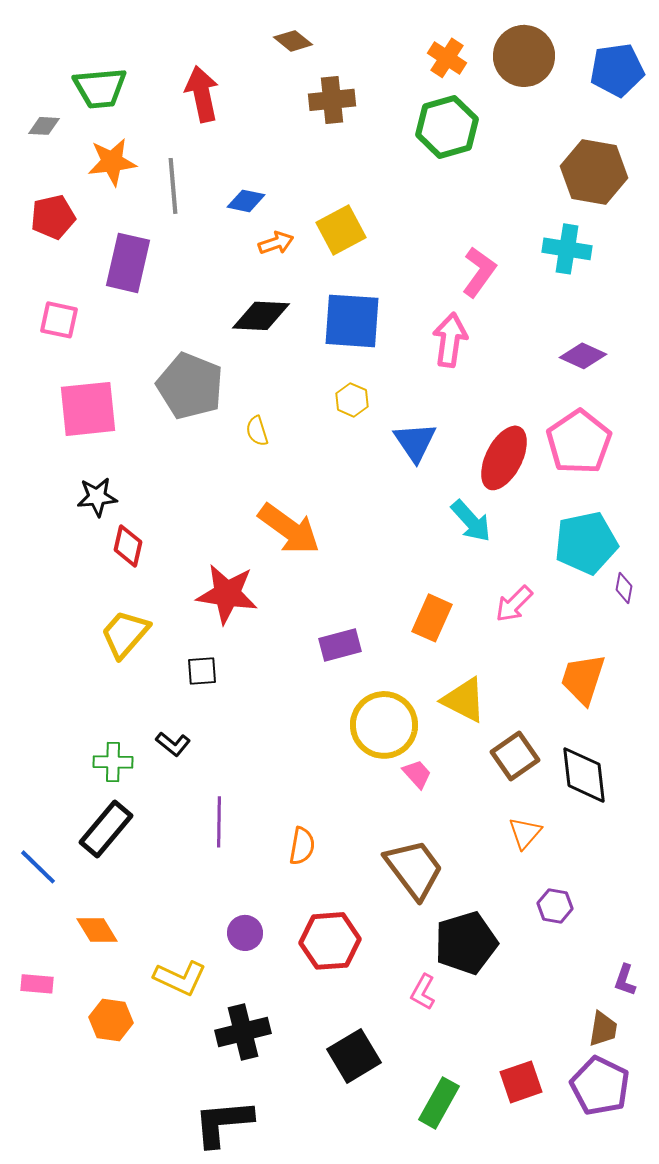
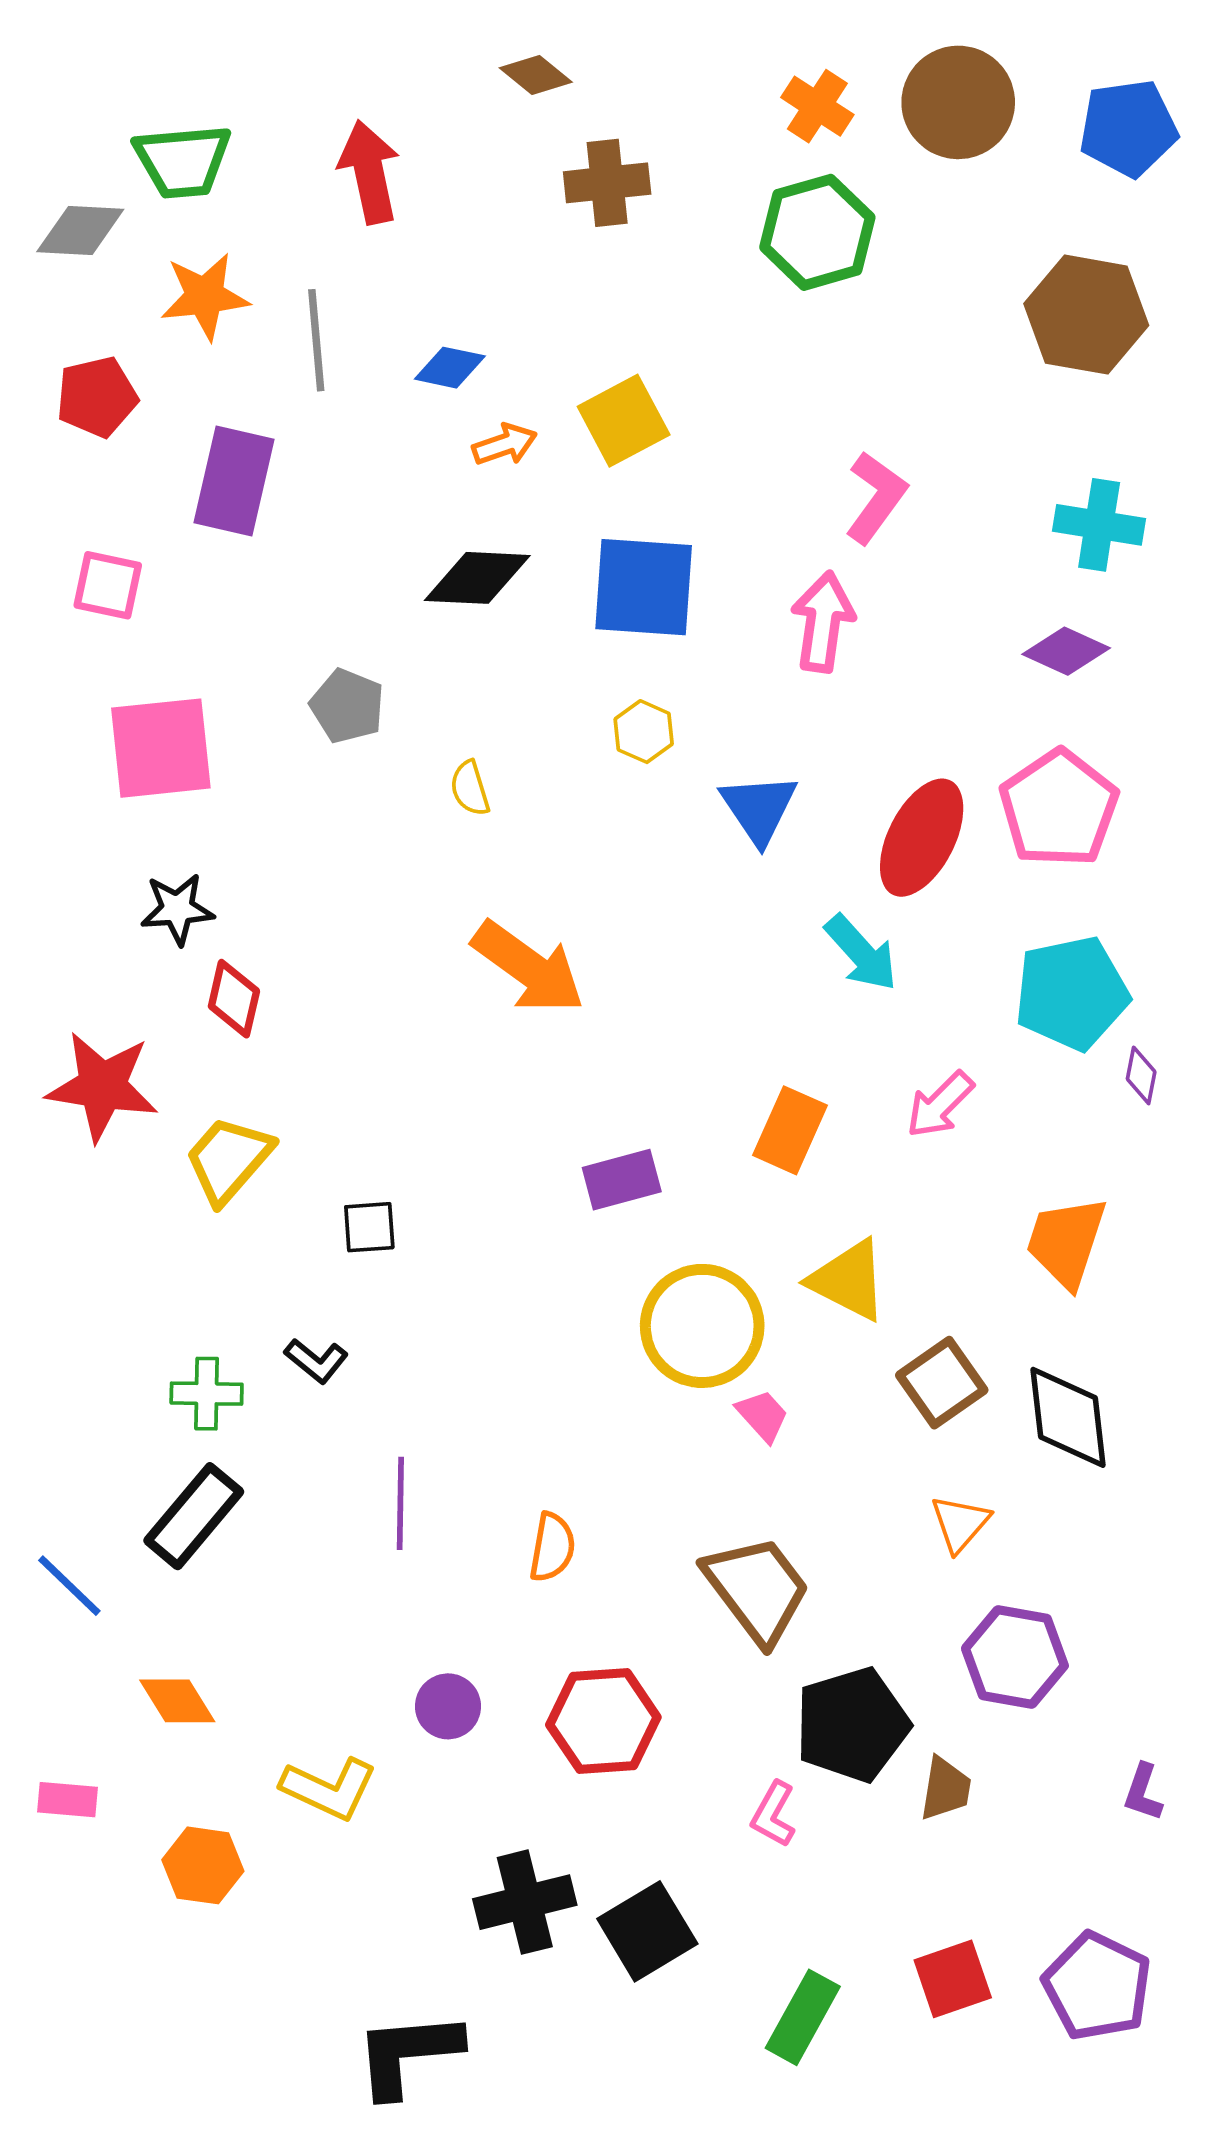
gray diamond: (44, 126) -> (80, 230), size x1.5
cyan cross: (567, 249) -> (1099, 525), moved
gray pentagon: (190, 386) -> (347, 706), size x0.6
red star: (227, 594) -> (102, 1086), moved
purple hexagon: (555, 906) -> (1015, 1657), size x1.6
brown trapezoid: (603, 1029) -> (945, 1789), moved
black cross: (243, 1032) -> (525, 1902), moved

